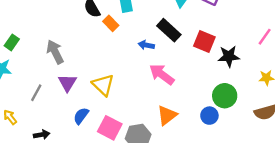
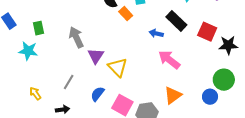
green rectangle: (12, 42) -> (39, 28), turned -48
purple triangle: (67, 83) -> (96, 56), moved
gray line: (36, 93) -> (69, 82), moved

